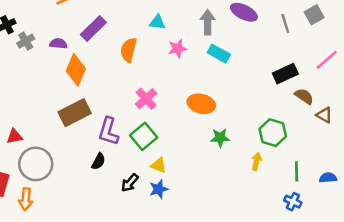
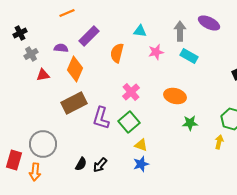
gray cross: (26, 41) -> (31, 54), moved
red triangle: (14, 136) -> (43, 75), moved
black semicircle: (98, 161) -> (81, 164), moved
black arrow: (130, 183) -> (100, 165), moved

